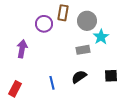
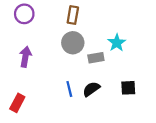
gray circle: (87, 21) -> (73, 43), moved
purple circle: (44, 24) -> (24, 14), moved
blue line: (52, 83) -> (69, 89), moved

